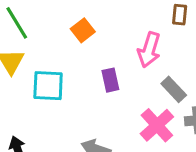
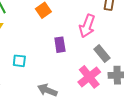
cyan square: (48, 86) -> (19, 61), moved, size x0.6

